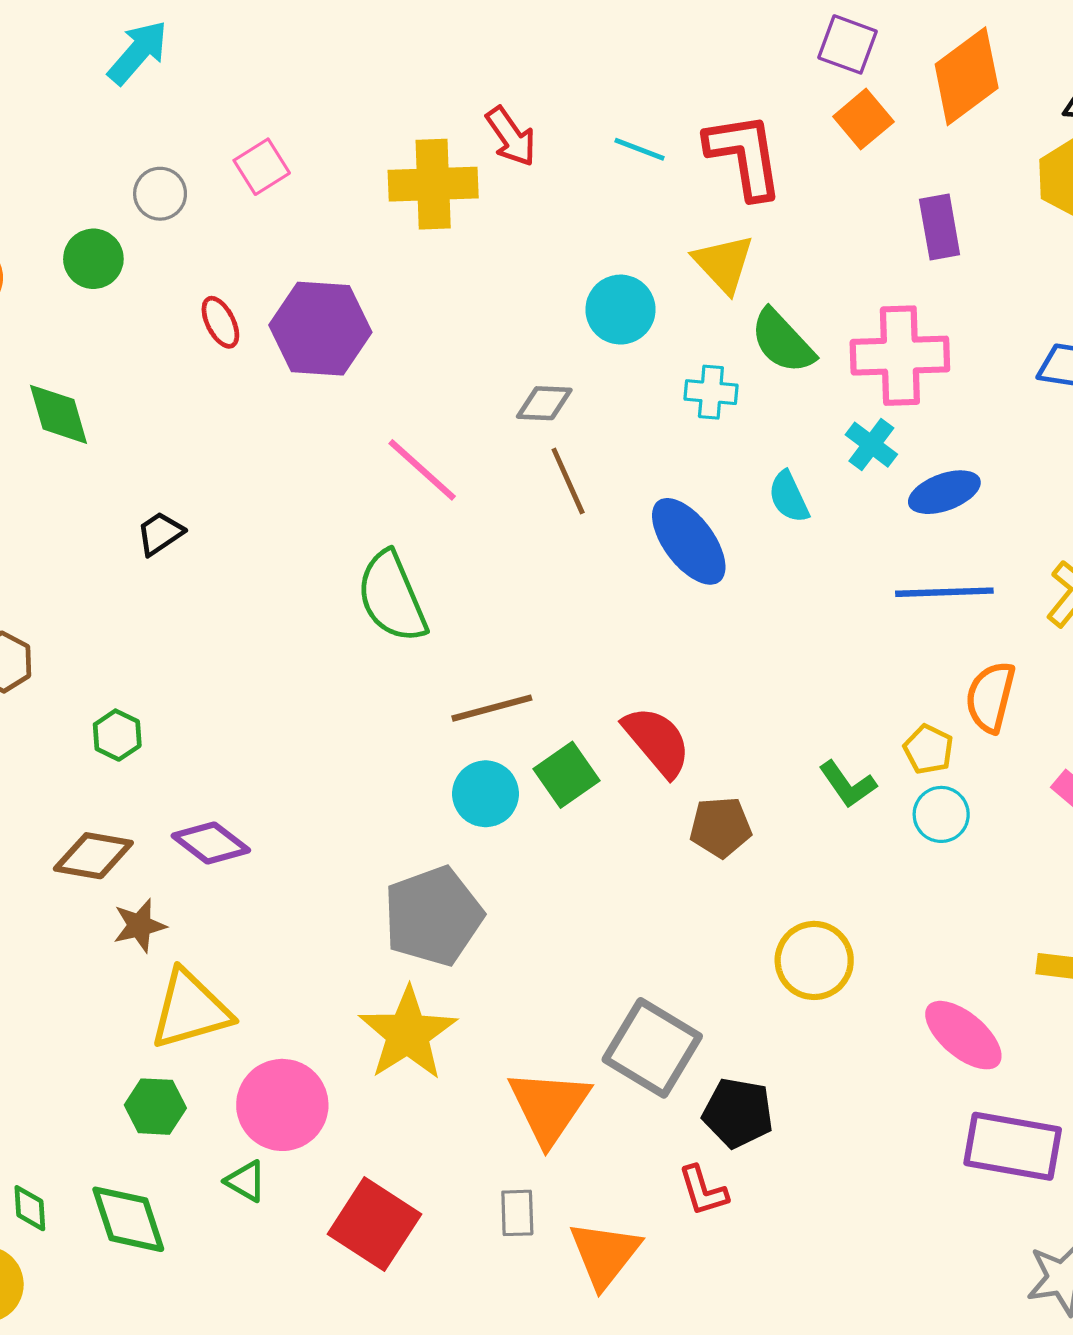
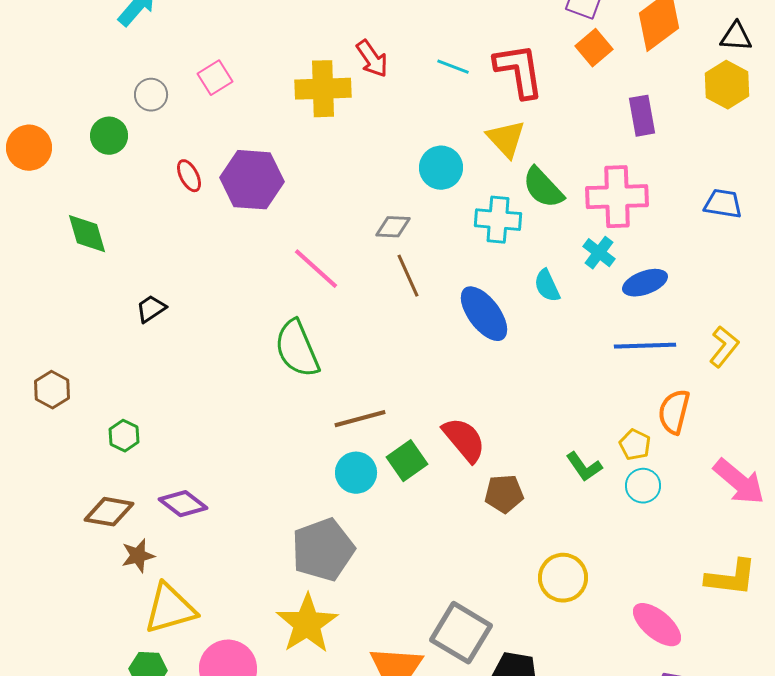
cyan cross: (711, 392) -> (498, 220), size x1.4

